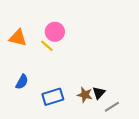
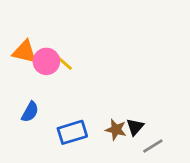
pink circle: (55, 32) -> (46, 61), moved

